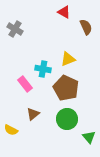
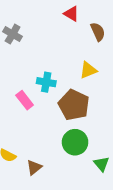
yellow triangle: (68, 59) -> (88, 70), moved
brown triangle: (33, 114) -> (34, 167), moved

